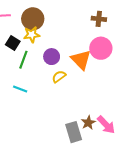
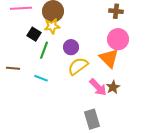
orange triangle: (81, 60) -> (109, 58), moved
yellow semicircle: (59, 77) -> (78, 66), size x1.5
brown star: (88, 123) -> (113, 87), moved
pink arrow: (106, 125) -> (98, 87), moved

